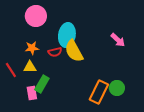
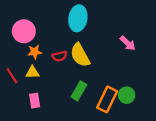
pink circle: (36, 16) -> (24, 31), moved
cyan ellipse: (67, 35) -> (78, 18), moved
green rectangle: (42, 84) -> (79, 91), moved

